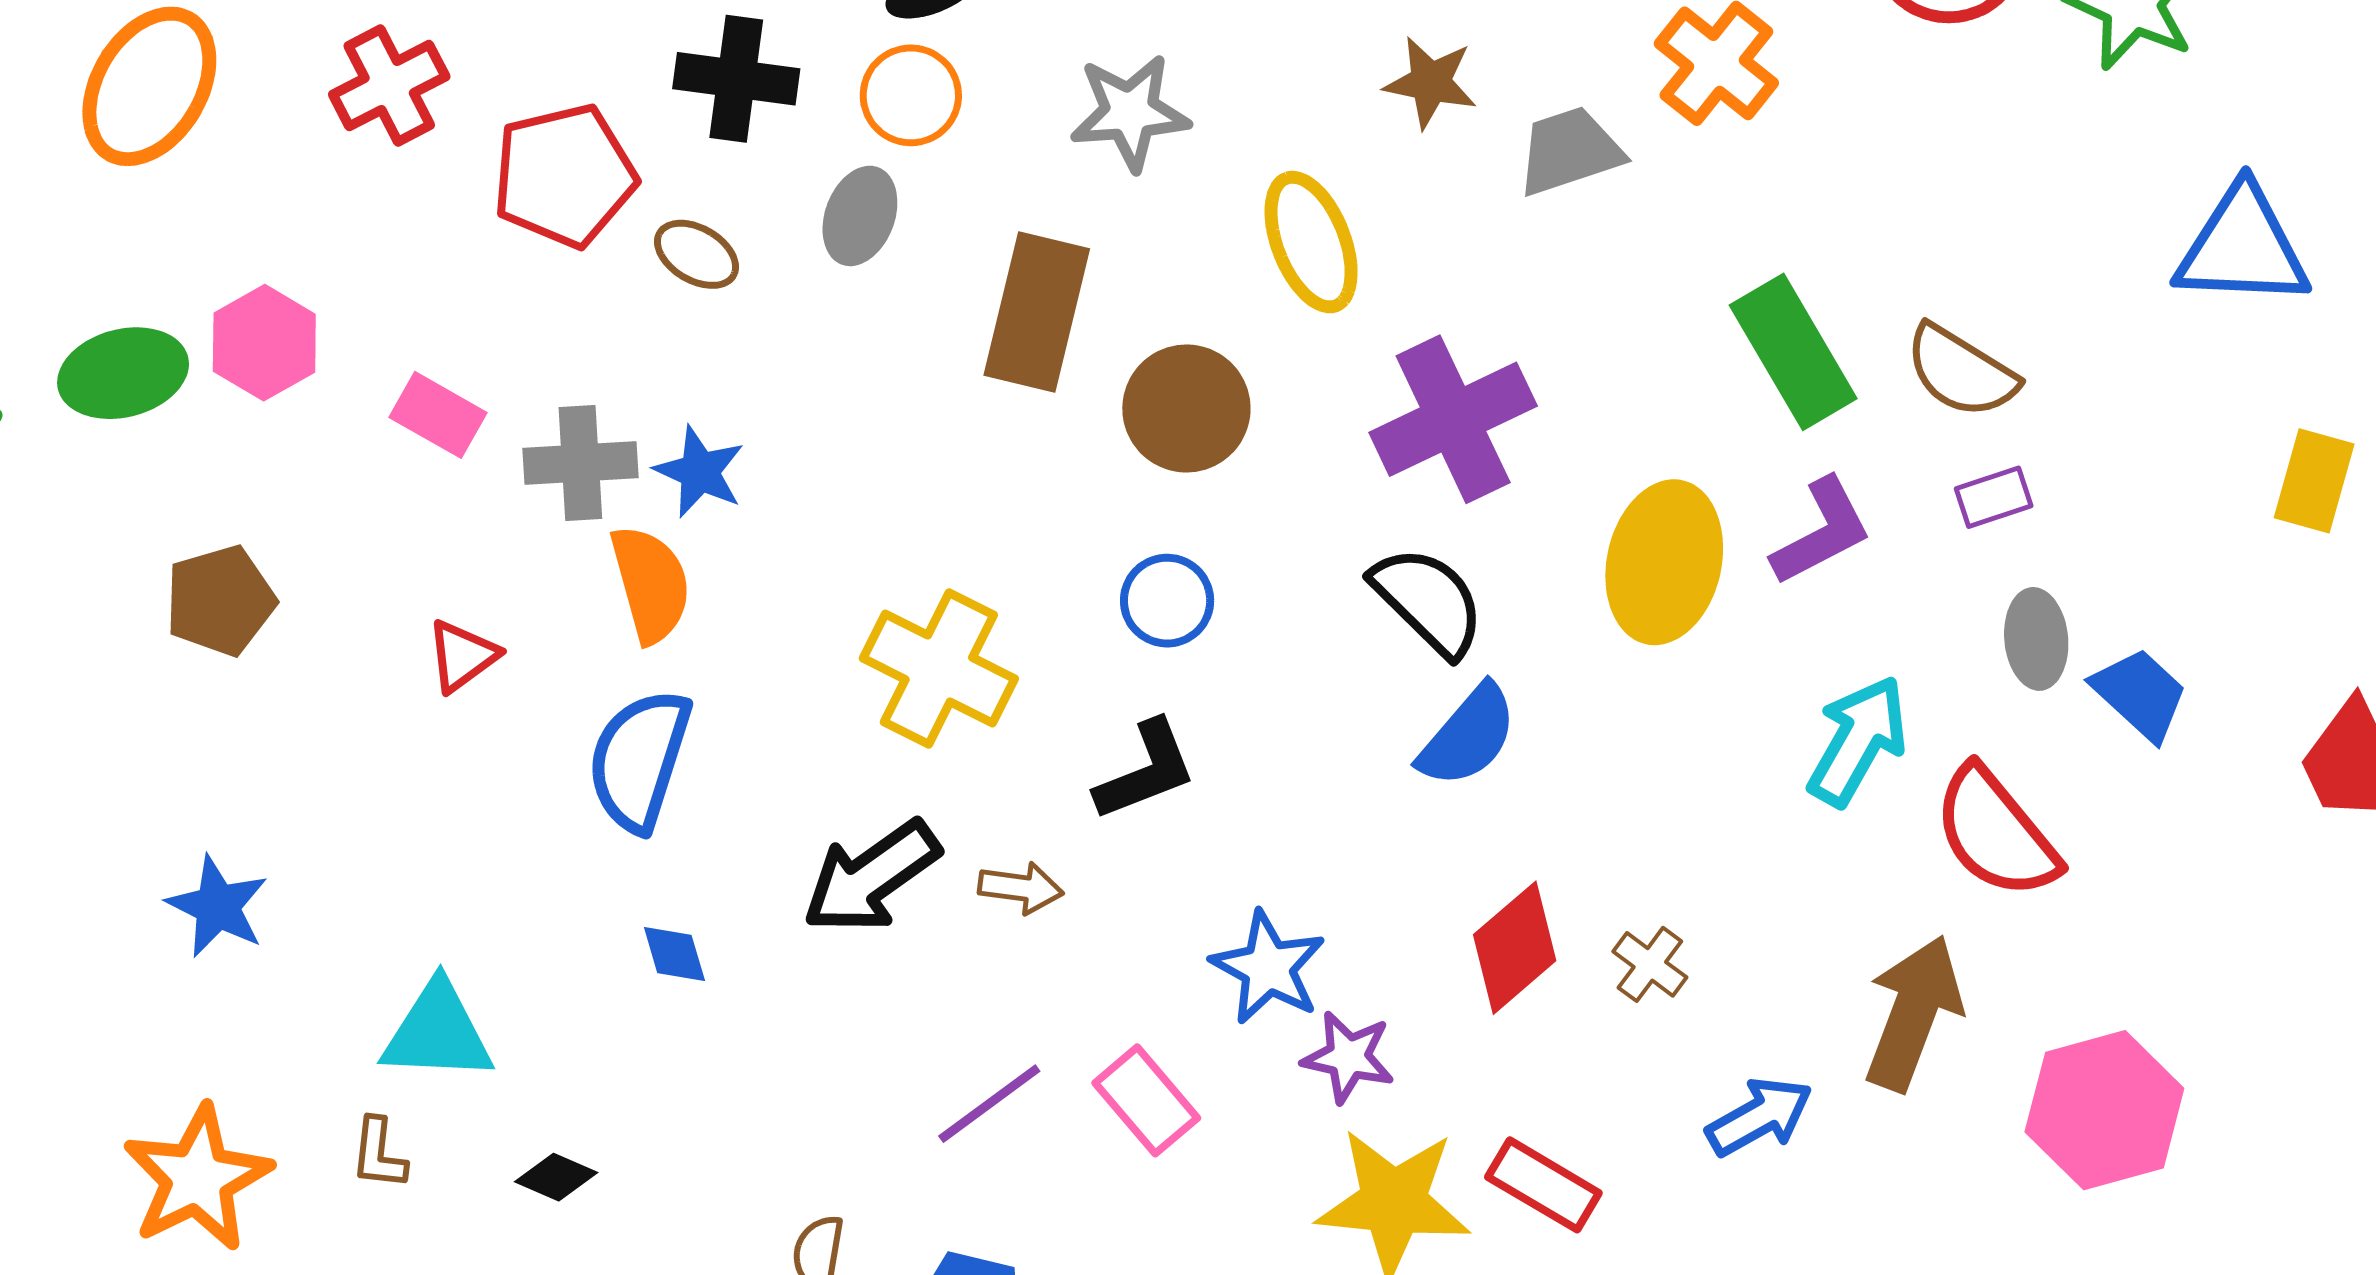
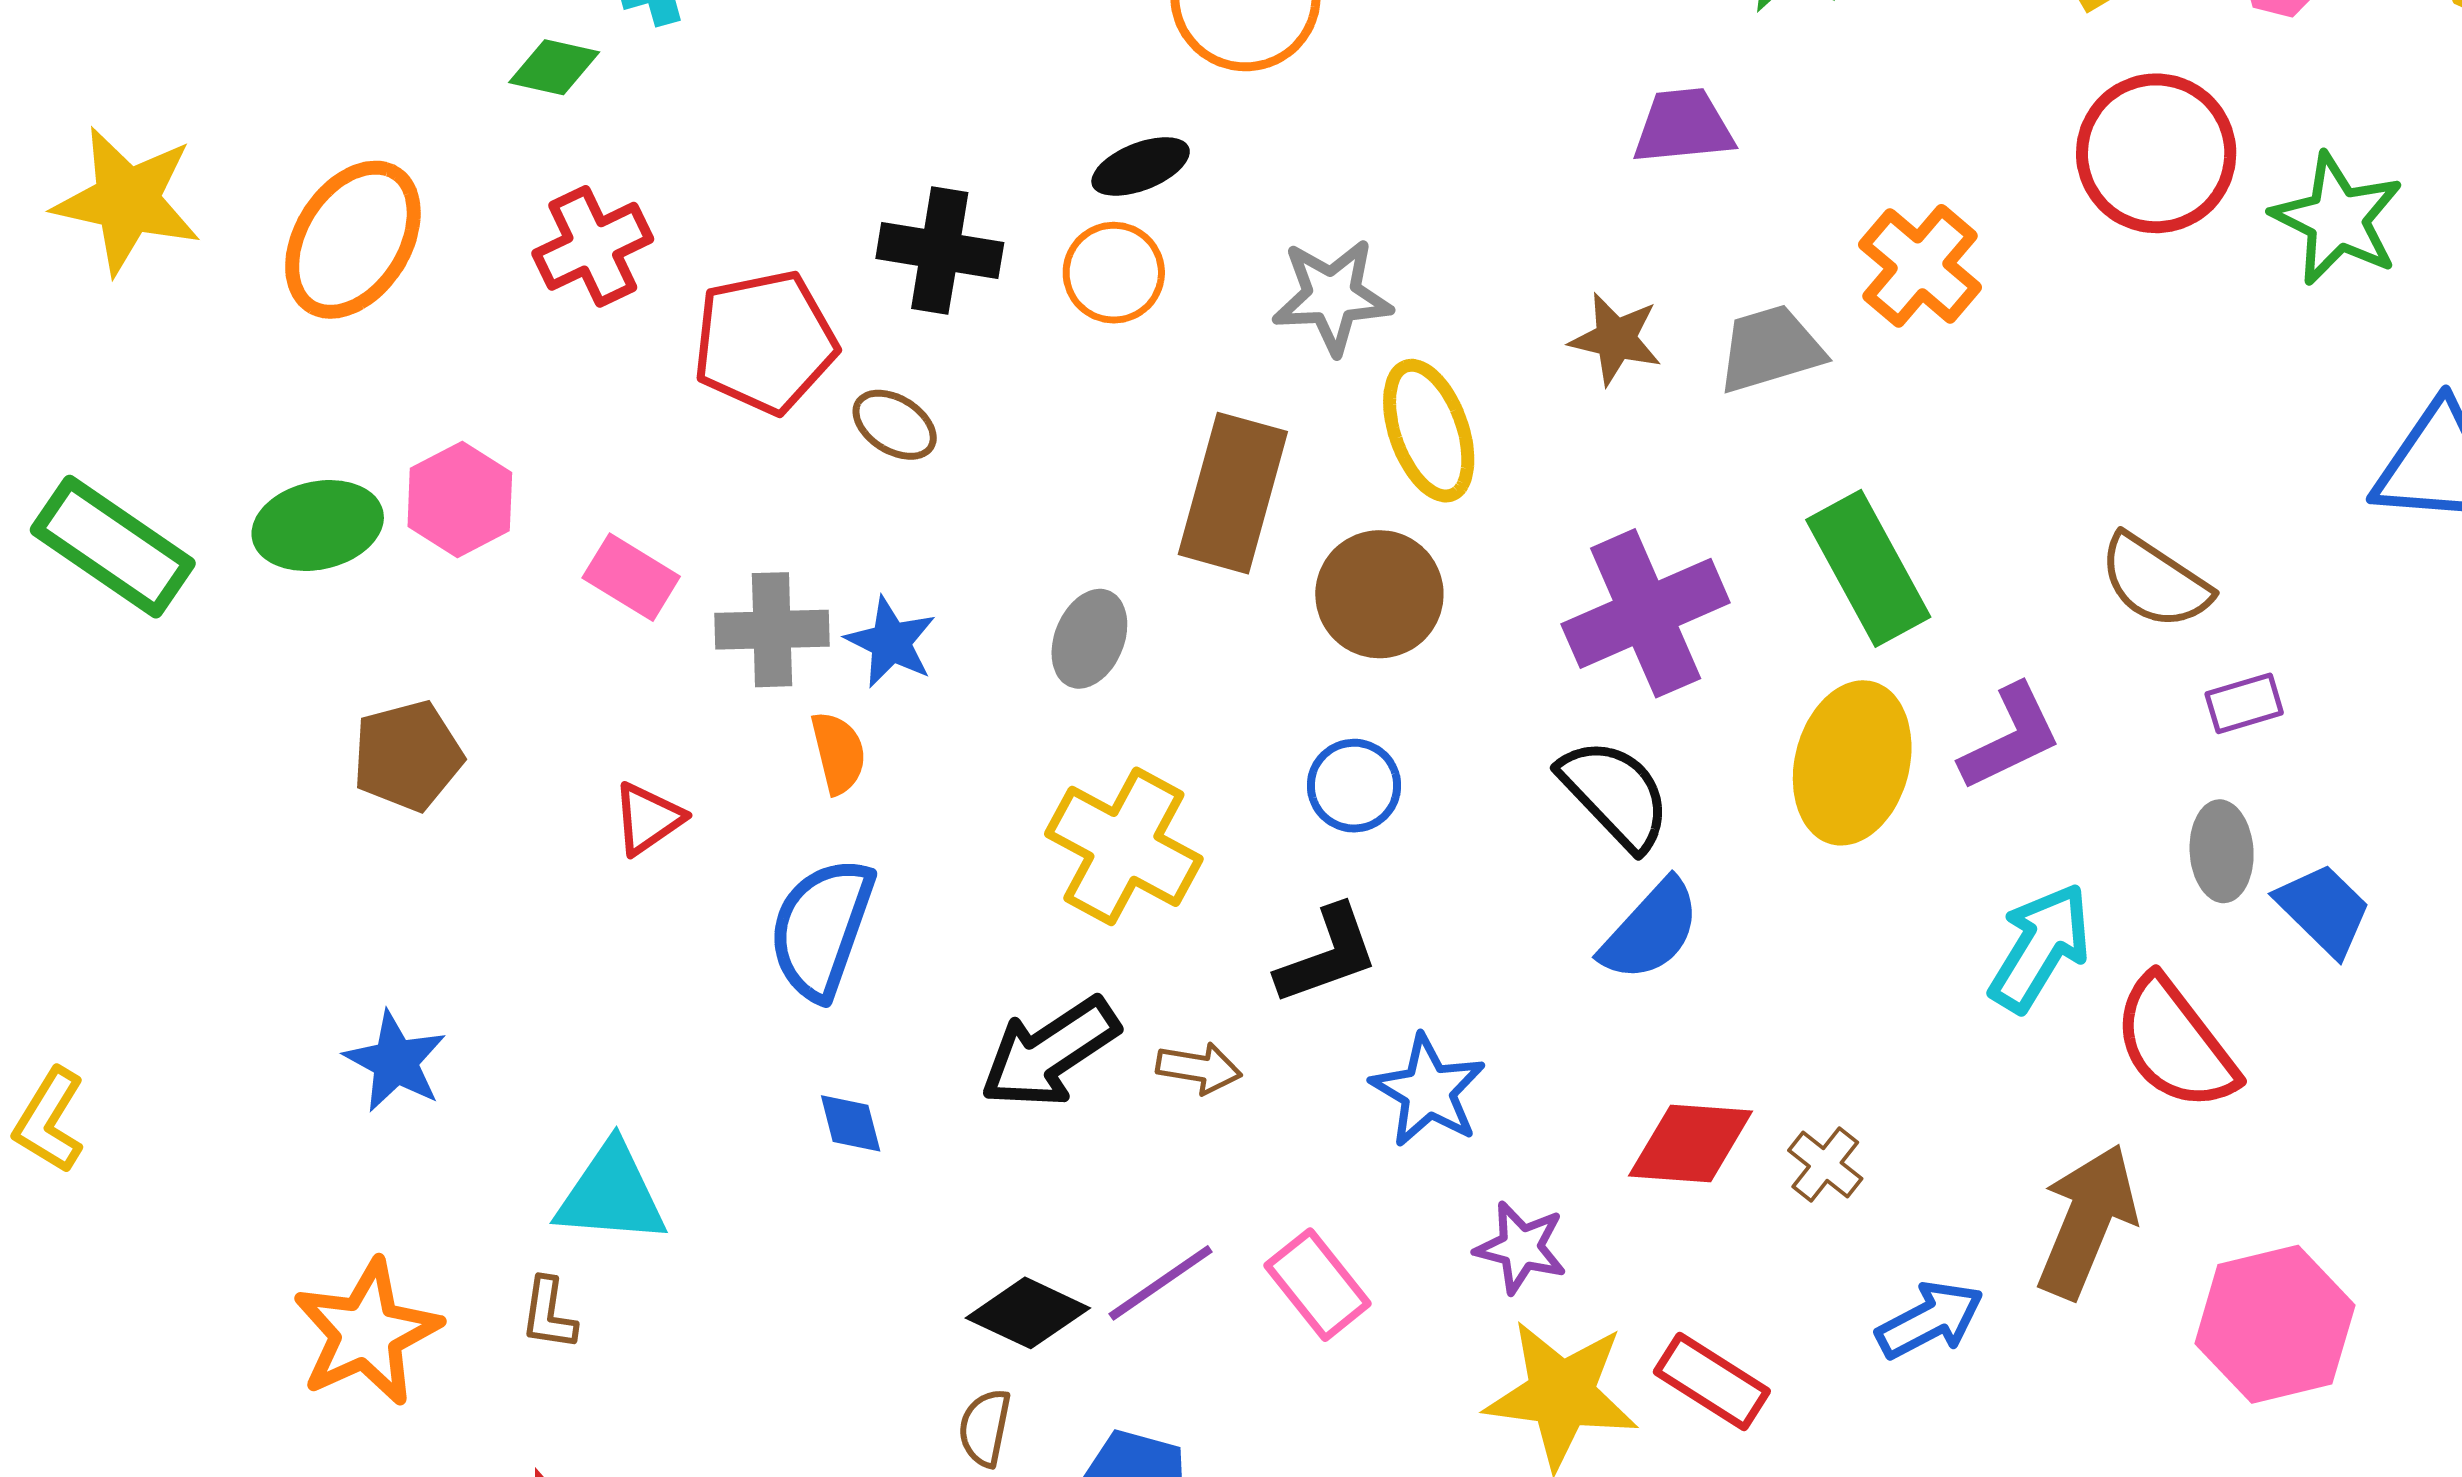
brown star: (1430, 82) -> (1616, 339), moved
gray ellipse: (860, 216) -> (1089, 639), moved
yellow ellipse: (1311, 242) -> (1429, 431), moved
green rectangle: (1793, 352) -> (1868, 568), moved
purple rectangle: (1994, 497) -> (2244, 703), moved
orange semicircle: (651, 584) -> (838, 753), size x0.7
red diamond: (1515, 948) -> (1691, 1143), turned 43
blue star: (1268, 968) -> (1428, 1091), moved
black diamond: (556, 1177) -> (1028, 1313), moved, size x1.5

